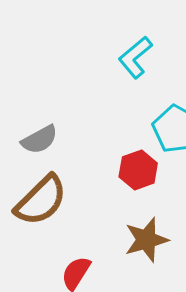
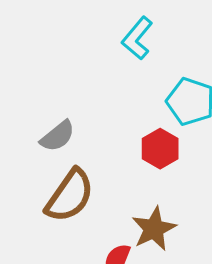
brown star: (146, 240) -> (154, 229), moved

